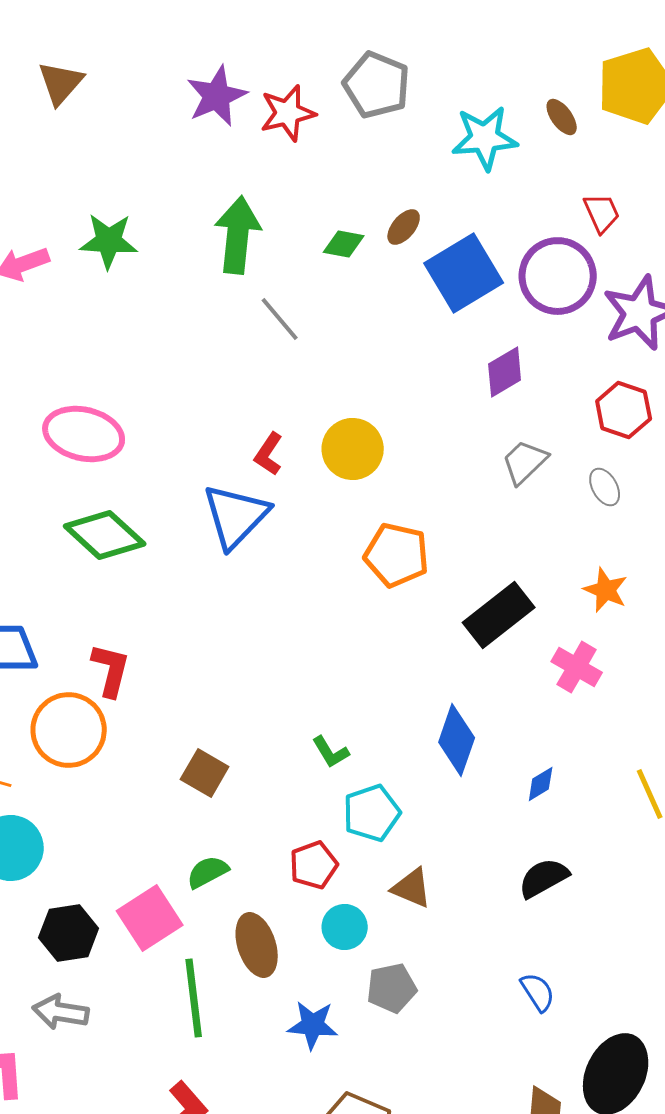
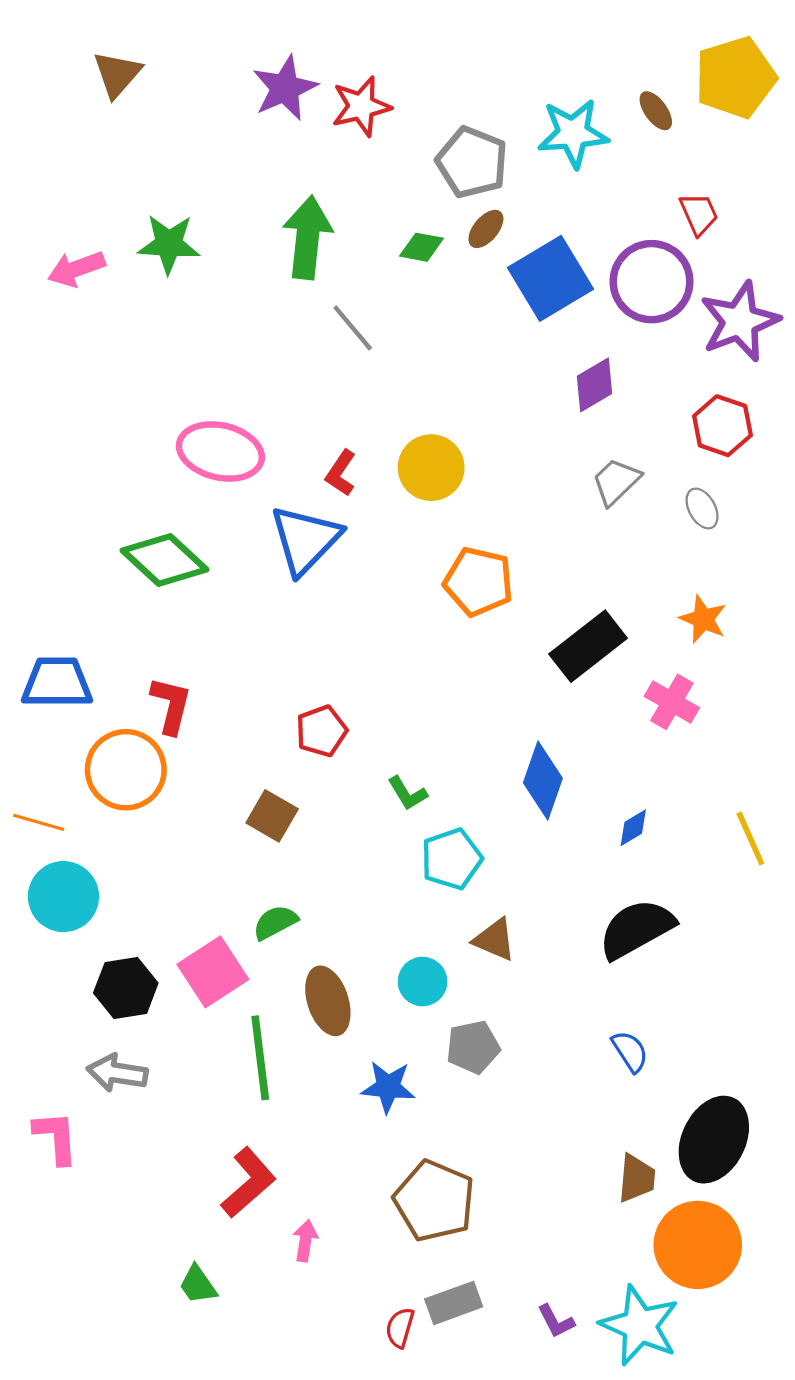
gray pentagon: (377, 85) -> (472, 162), moved
pink ellipse: (84, 434) -> (220, 451), moved
red pentagon: (314, 865) -> (321, 731), moved
black semicircle: (544, 878) -> (636, 929), size x1.4

